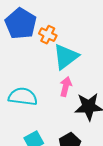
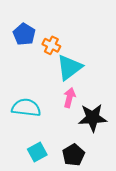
blue pentagon: (21, 24) -> (24, 34), size x0.7

